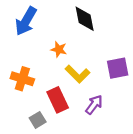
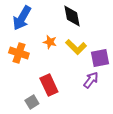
yellow L-shape: (78, 74) -> (76, 47), moved
orange cross: (22, 79) -> (19, 53), moved
purple arrow: (94, 105) -> (91, 80), moved

